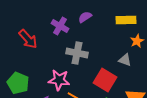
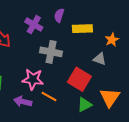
purple semicircle: (85, 17) -> (59, 15), turned -40
yellow rectangle: (126, 20) -> (82, 29), moved

